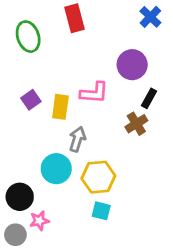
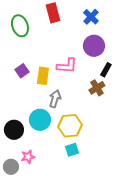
blue cross: (150, 17) -> (91, 17), moved
black circle: (20, 197) -> (14, 130), moved
cyan square: (101, 211) -> (72, 150), turned -32

